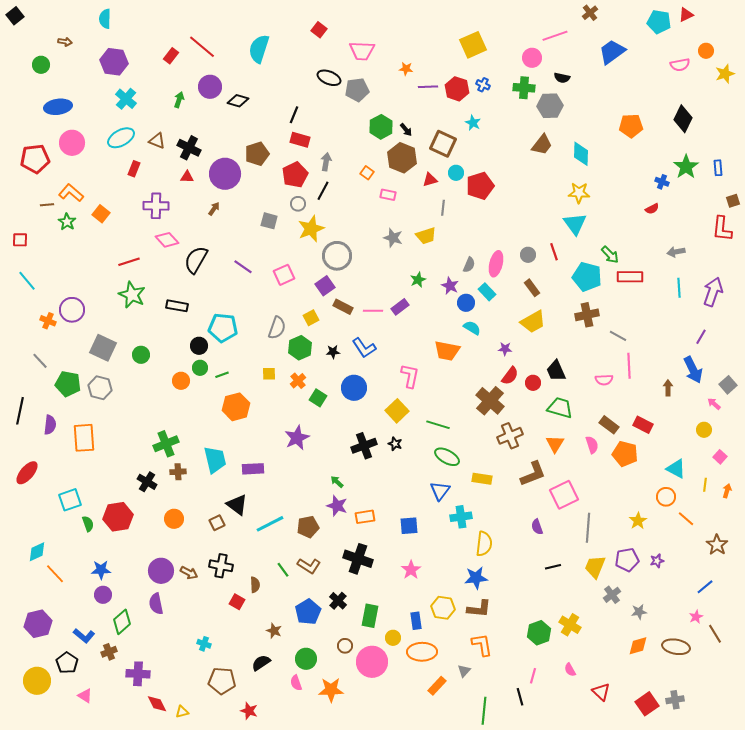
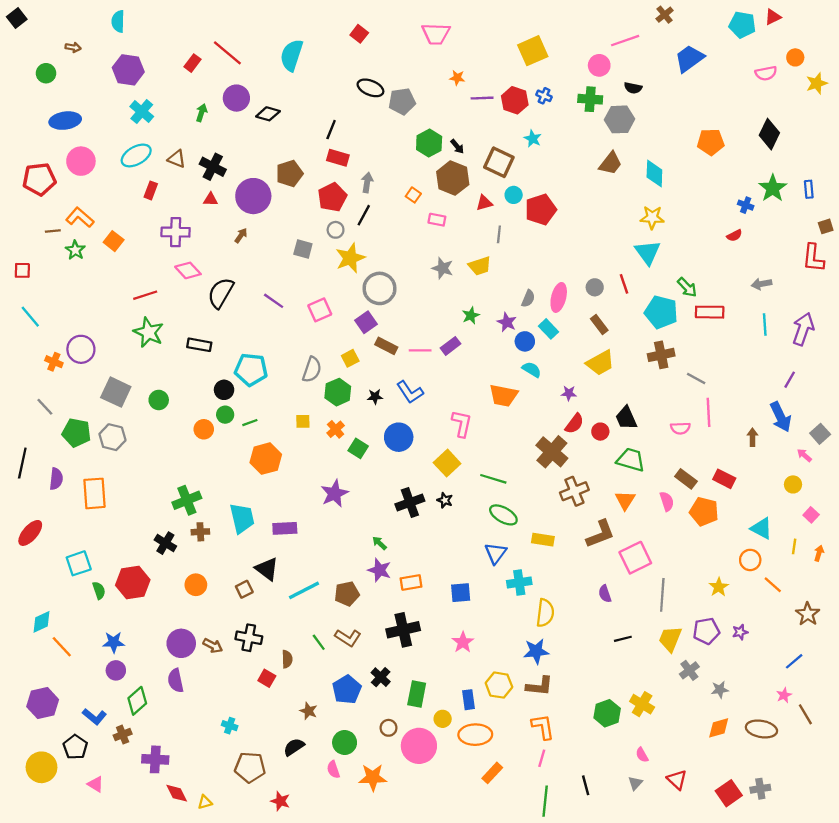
pink trapezoid: (362, 51) -> (436, 34), moved
black cross: (358, 559) -> (403, 630), turned -32
gray triangle: (464, 671) -> (635, 783), moved
pink line: (533, 676) -> (542, 758), moved

